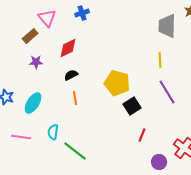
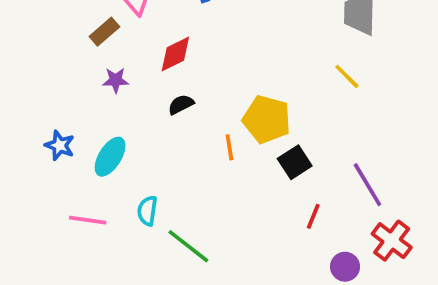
yellow line: (160, 60) -> (347, 76), turned -42
purple line: (167, 92) -> (367, 185), moved
orange line: (75, 98) -> (229, 147), moved

